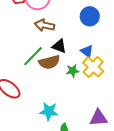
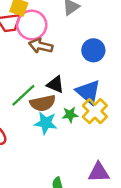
brown arrow: (44, 25) -> (41, 46), moved
blue triangle: (87, 51) -> (88, 92), size x1.6
cyan star: (49, 111) -> (46, 123), moved

